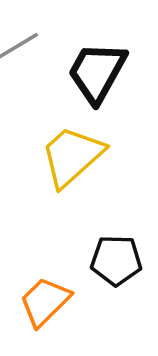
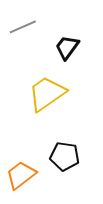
black trapezoid: (97, 72) -> (67, 47), size x0.7

